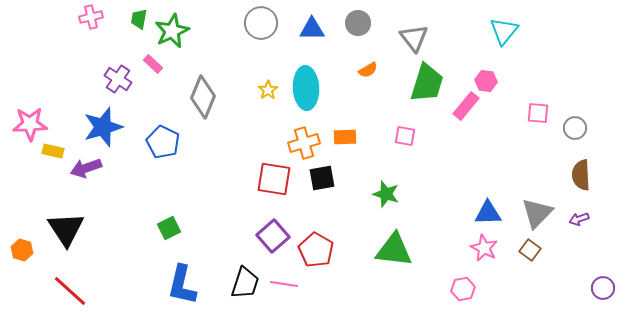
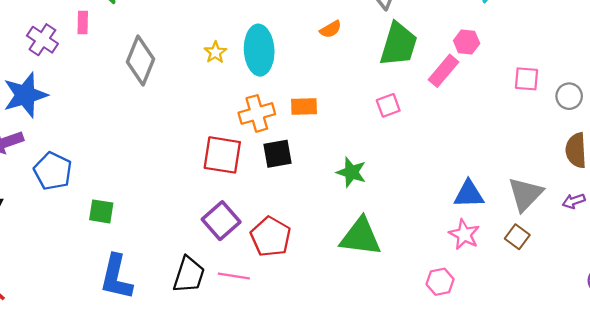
pink rectangle: (153, 64) -> (83, 22), turned 48
pink square: (405, 136) -> (388, 105), moved, turned -30
blue pentagon: (163, 142) -> (53, 171), moved
green square: (169, 228) -> (101, 211), turned 35

